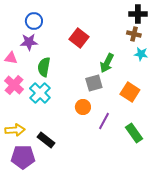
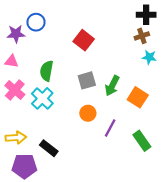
brown cross: (134, 34) -> (142, 36), turned -32
purple star: (29, 42) -> (16, 34), moved
green arrow: (107, 63) -> (112, 86), moved
gray square: (94, 83) -> (87, 80), moved

